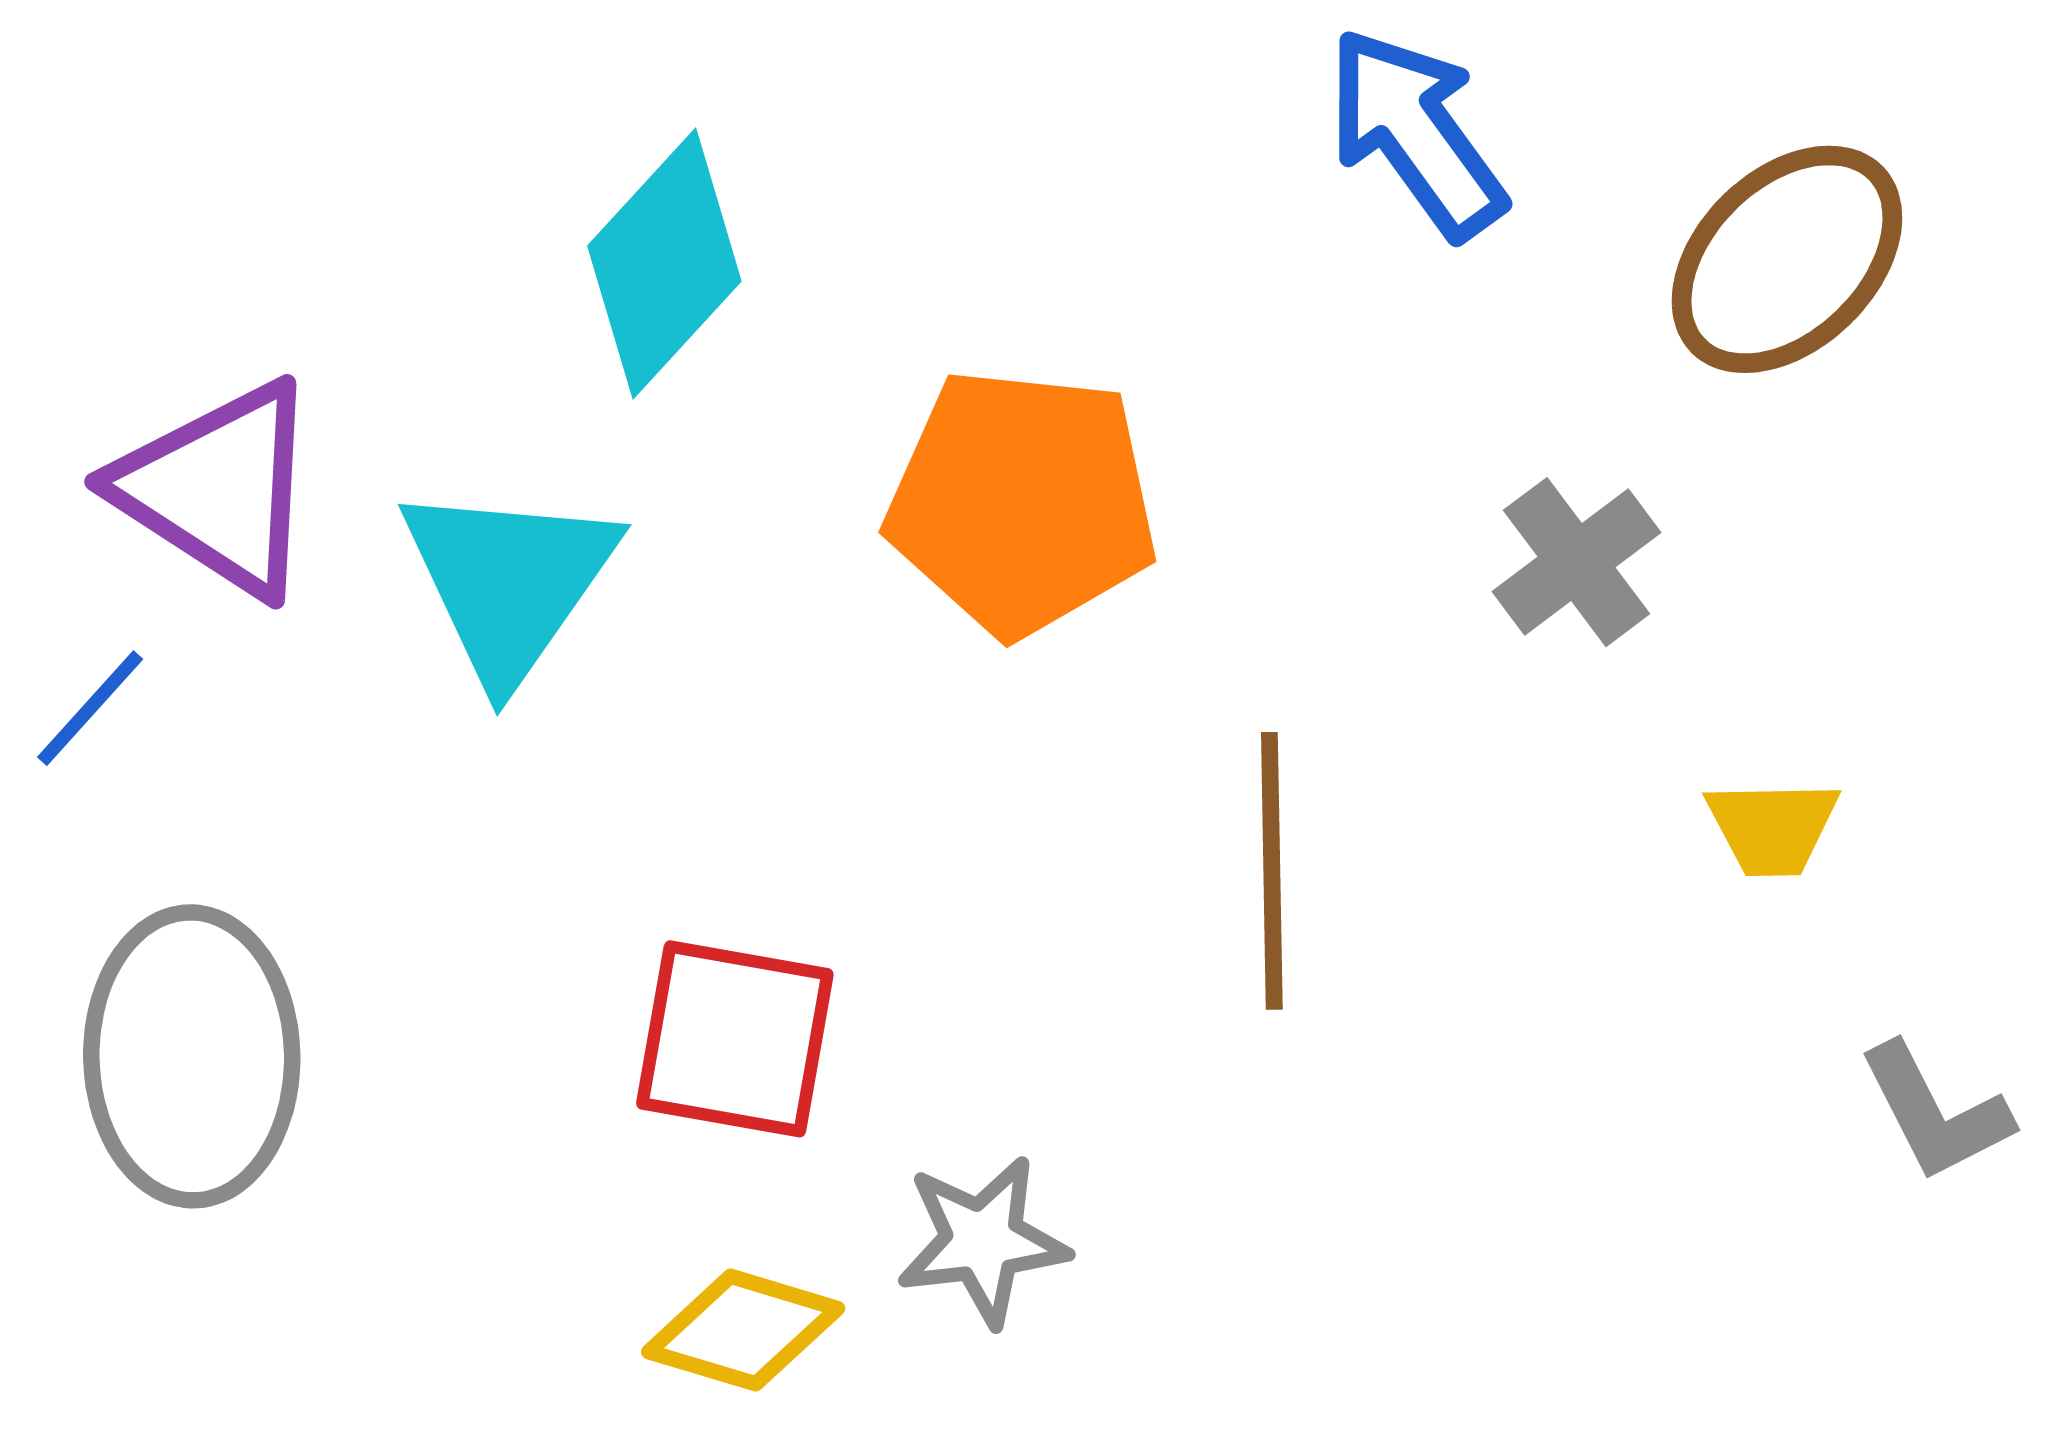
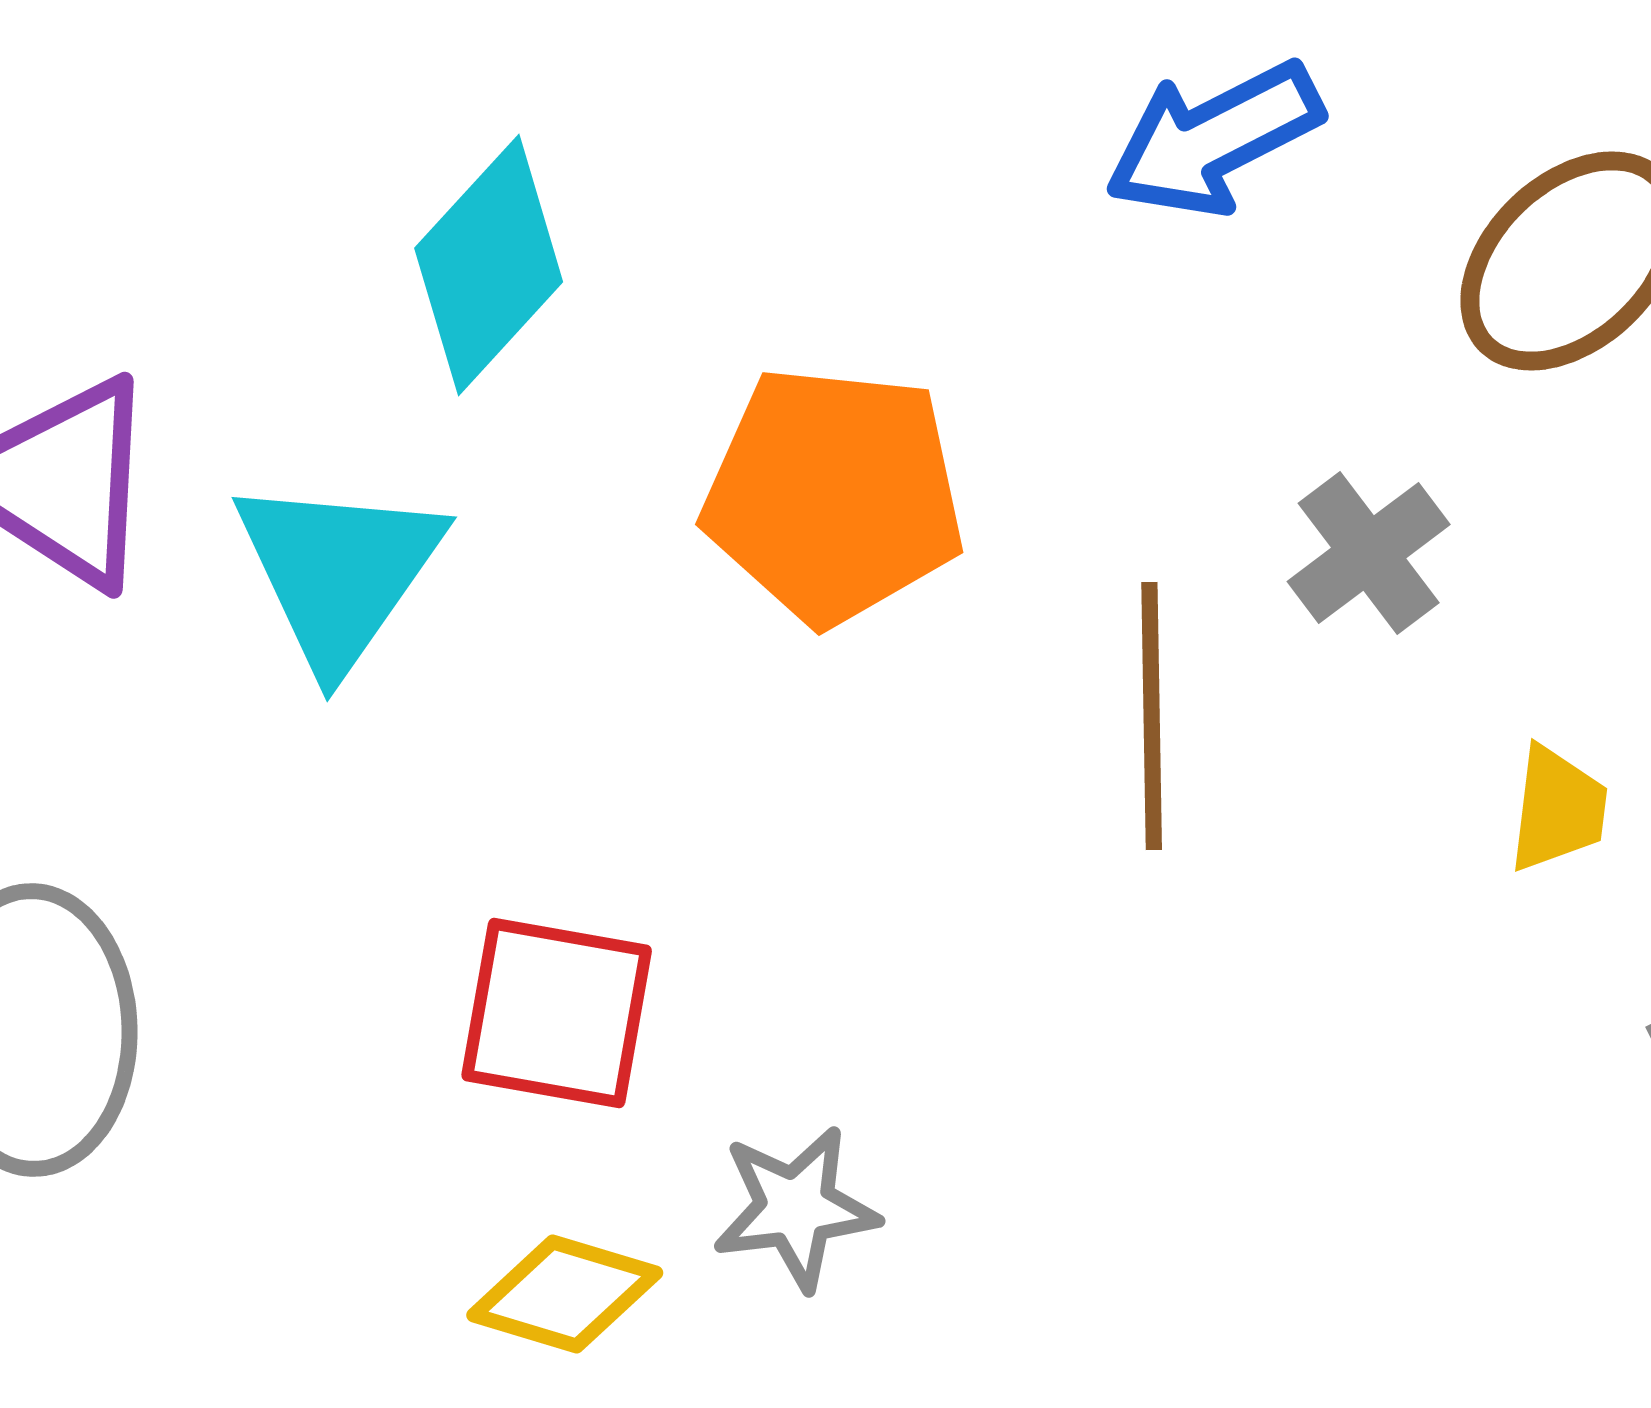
blue arrow: (1416, 133) -> (1214, 139), turned -81
yellow trapezoid: (1772, 827) -> (1558, 809), turned -82
brown line: (1272, 871) -> (1152, 716), moved

